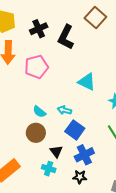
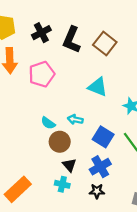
brown square: (95, 18) -> (105, 43), moved
blue square: (75, 130) -> (103, 137), moved
brown circle: (36, 133) -> (60, 142), moved

